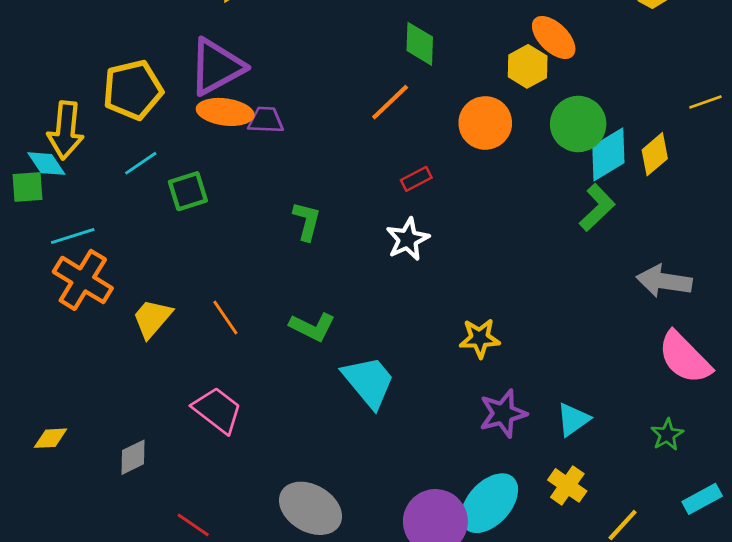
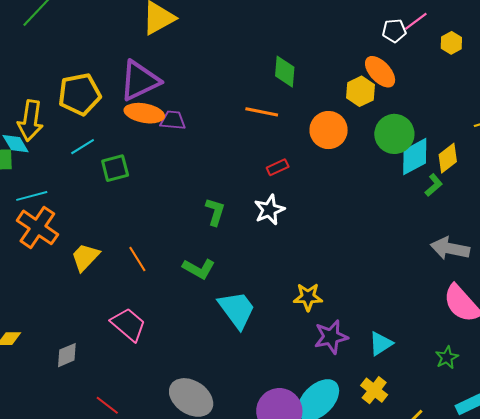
orange line: (390, 102) -> (262, 112), turned 52
green L-shape: (597, 208) -> (434, 185), moved, size x0.7
green L-shape: (307, 221) -> (215, 212), moved
yellow star: (480, 338) -> (308, 297), moved

